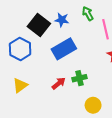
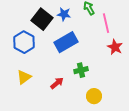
red arrow: (59, 83) -> (57, 83), moved

